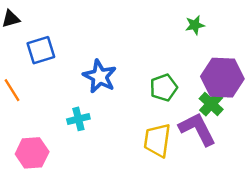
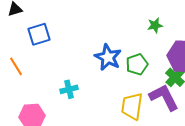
green star: (195, 25) -> (155, 25), moved
blue star: (100, 76) -> (108, 57), moved

